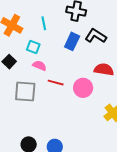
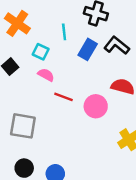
cyan line: (44, 23) -> (64, 32), moved
gray square: (25, 92) -> (23, 126), moved

